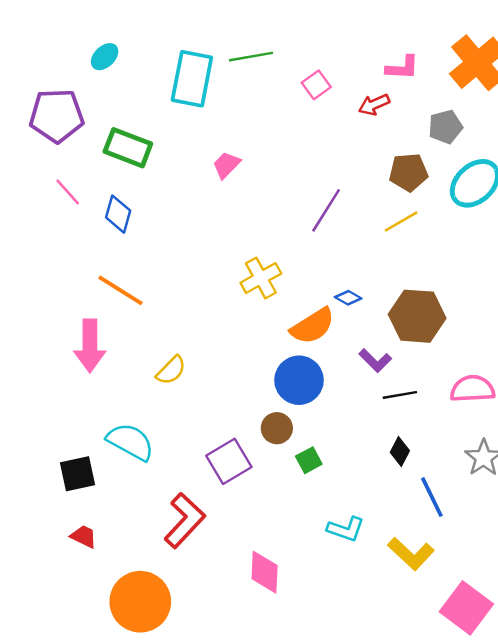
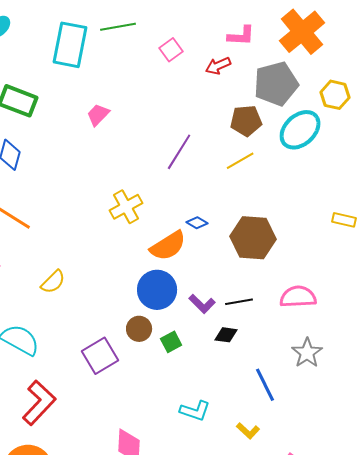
gray pentagon: (445, 127) -> (276, 84), size x1.6
purple L-shape: (375, 361) -> (202, 304), moved
black diamond: (400, 452) -> (226, 335), moved, turned 70
green square: (309, 460) -> (171, 342), moved
red L-shape: (185, 520) -> (39, 403), moved
yellow L-shape: (411, 554) -> (248, 431), size x0.6

